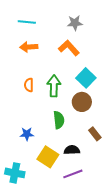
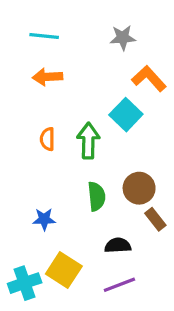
orange L-shape: (69, 48) -> (149, 79), moved
cyan square: (86, 78) -> (126, 115), moved
brown circle: (82, 102) -> (139, 188), moved
yellow square: (48, 157) -> (64, 270), moved
cyan cross: (15, 173) -> (25, 283), turned -30

